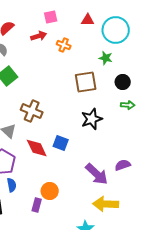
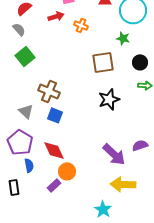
blue square: (61, 143) -> (55, 115), moved
red diamond: (37, 148) -> (54, 150), moved
purple rectangle: (37, 205) -> (54, 185), turned 32

